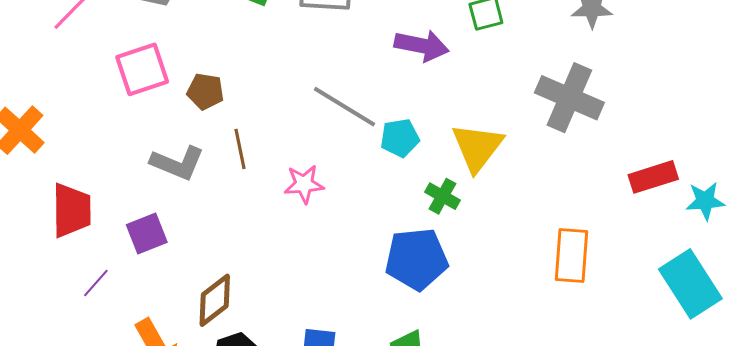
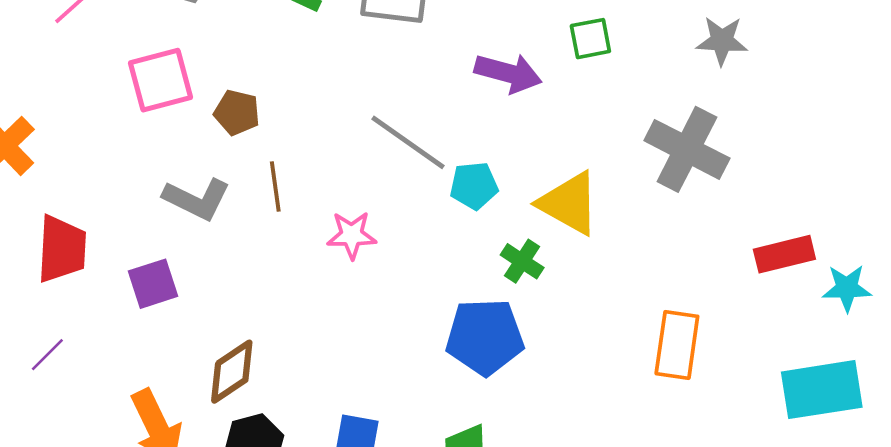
yellow triangle: (477, 147) -> (569, 203), turned -42
purple line: (96, 283) -> (47, 355), moved
cyan rectangle: (690, 284) -> (822, 390), turned -70

